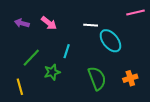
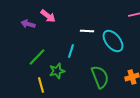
pink arrow: (49, 23) -> (48, 16), moved
white line: (91, 25) -> (87, 31), moved
yellow line: (20, 87) -> (41, 85), moved

